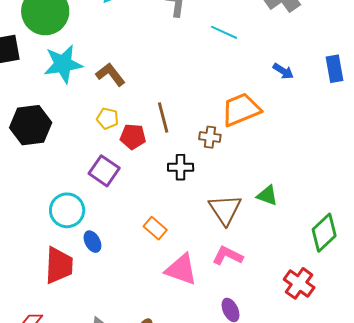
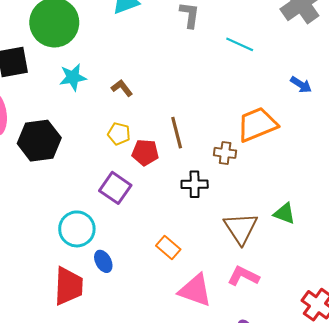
cyan star: (63, 64) -> (73, 77), size x0.7
brown L-shape: (110, 74) -> (122, 88), size x0.7

